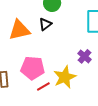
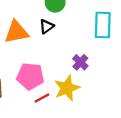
purple cross: (85, 56) -> (80, 62), moved

